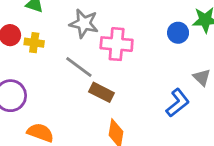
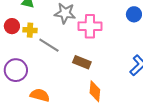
gray line: (79, 67) -> (49, 45), moved

